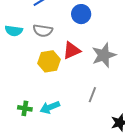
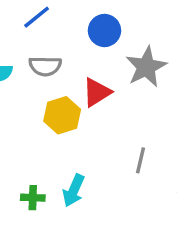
gray star: (104, 55) -> (146, 67), moved
cyan arrow: (50, 107) -> (74, 191), turned -36

